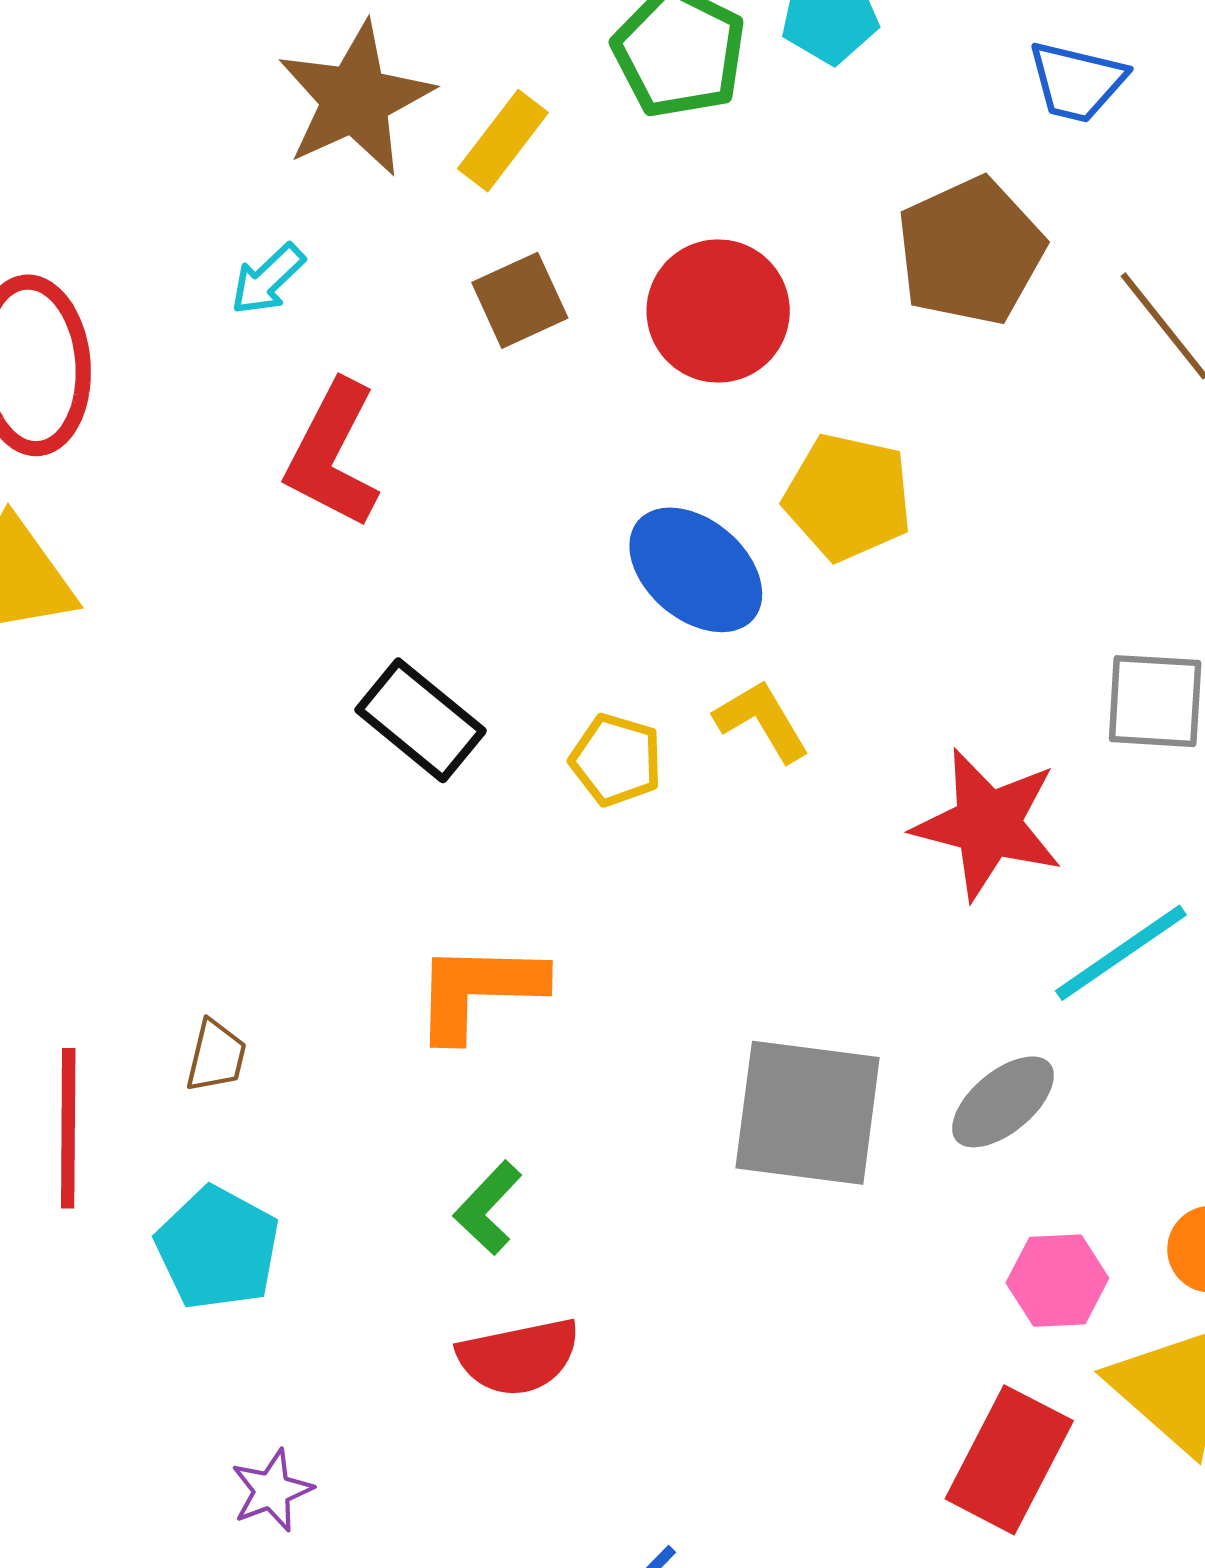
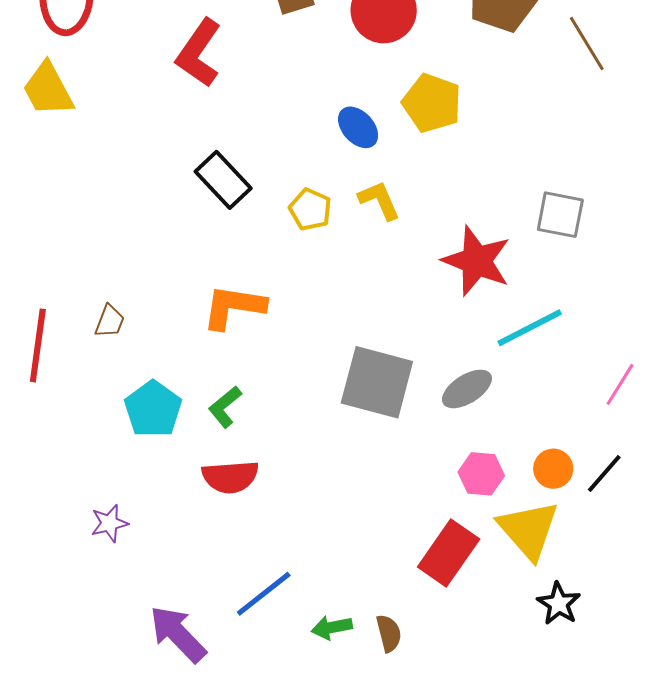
blue ellipse: (696, 570) -> (358, 127), size x0.7
cyan pentagon: (218, 1248) -> (153, 409), moved

